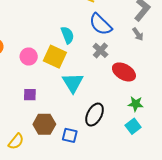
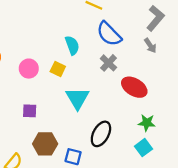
yellow square: (55, 57) -> (58, 69), size x0.6

